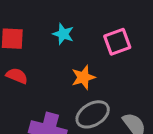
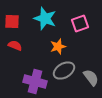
cyan star: (63, 34) -> (45, 19), size x1.6

